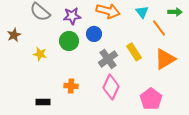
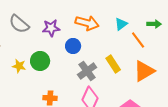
cyan triangle: (142, 12) -> (121, 24), turned 32
green circle: (69, 41) -> (40, 61), moved

